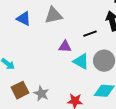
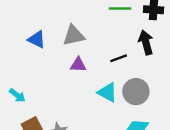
purple triangle: (65, 47) -> (78, 65), moved

